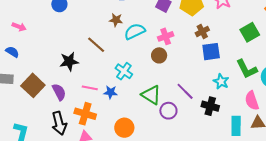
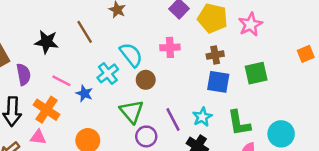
cyan semicircle: (135, 31) -> (131, 55), moved, turned 60
green square: (250, 32) -> (256, 73), moved
brown circle: (159, 55) -> (146, 80), moved
green L-shape: (247, 69) -> (239, 123), moved
cyan star: (221, 81) -> (202, 117), moved

